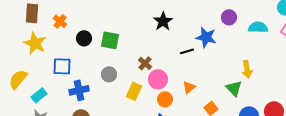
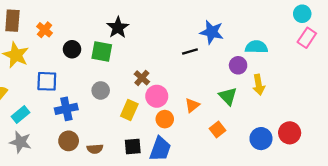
purple circle: (229, 17) -> (238, 65), moved
black star: (163, 21) -> (118, 27), moved
cyan semicircle: (258, 27) -> (256, 47), moved
blue star: (206, 37) -> (212, 32), moved
black line: (187, 51) -> (190, 52), moved
green triangle: (234, 88) -> (228, 96), moved

